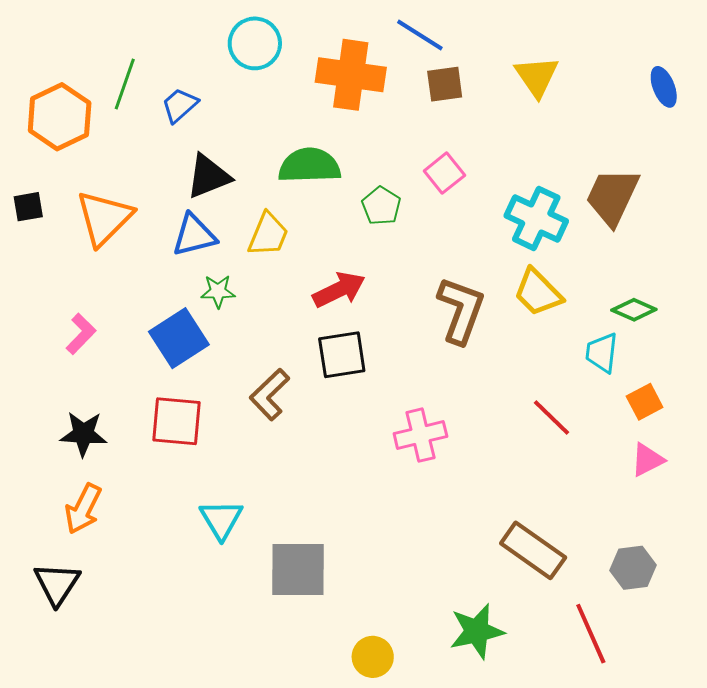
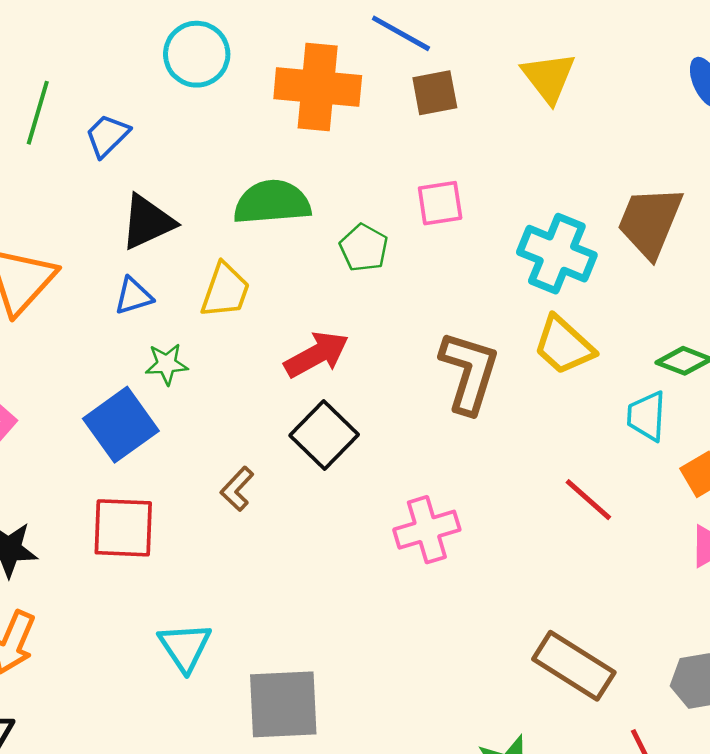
pink square: (444, 173) -> (440, 203), turned 33
blue triangle: (194, 235) -> (133, 296), size x0.7
black square: (342, 355) -> (324, 435), turned -34
brown L-shape: (270, 394) -> (237, 489), size x0.7

